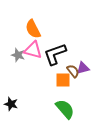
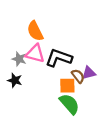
black L-shape: (55, 54) -> (59, 58), turned 40
black star: (11, 104) -> (15, 80), moved
green semicircle: (65, 109) -> (69, 104), moved

